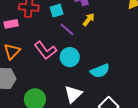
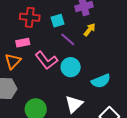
pink rectangle: (11, 24) -> (23, 43), moved

